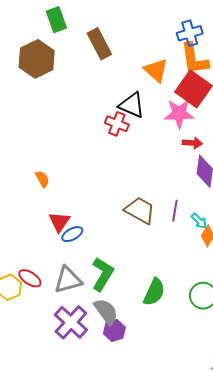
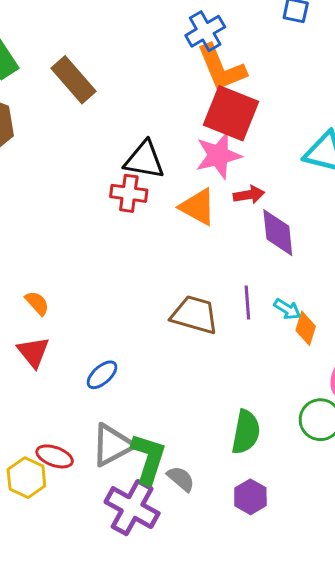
orange triangle: (156, 70) -> (198, 207), moved
red triangle: (59, 222) -> (33, 352), moved
green L-shape: (103, 274) -> (148, 459), moved
gray semicircle: (106, 312) -> (181, 479), size x0.7
purple hexagon: (114, 330) -> (250, 497), moved

